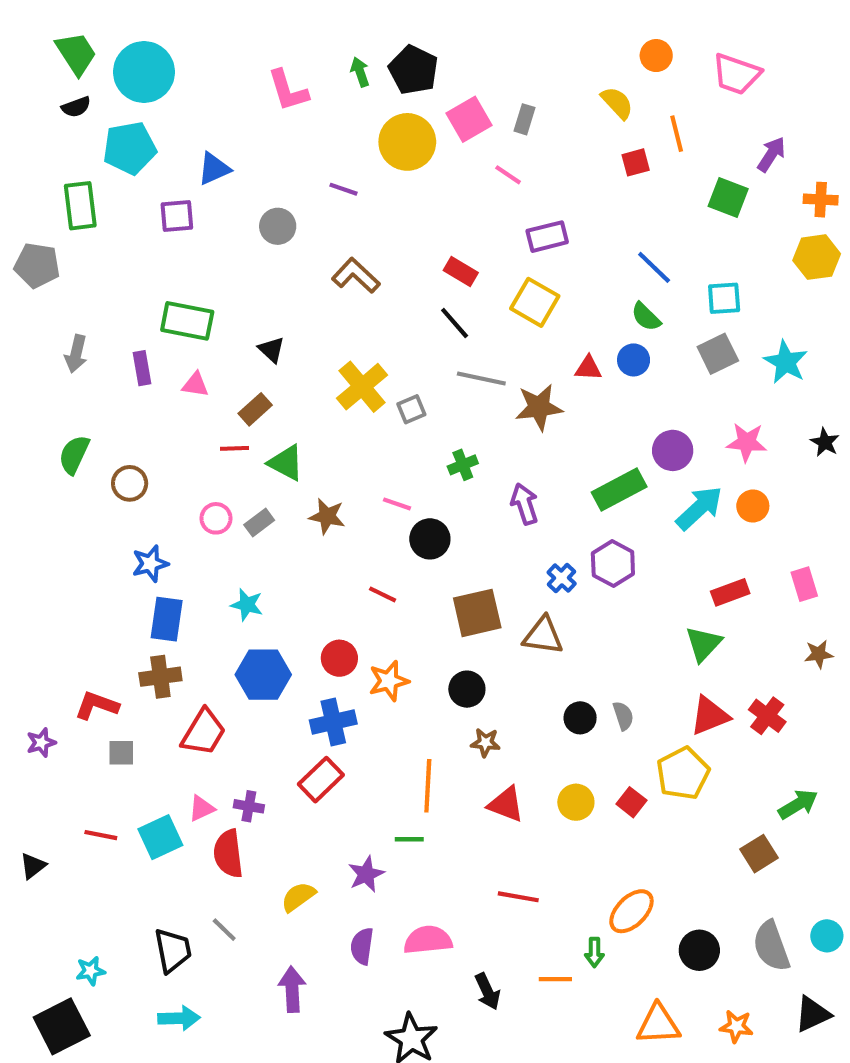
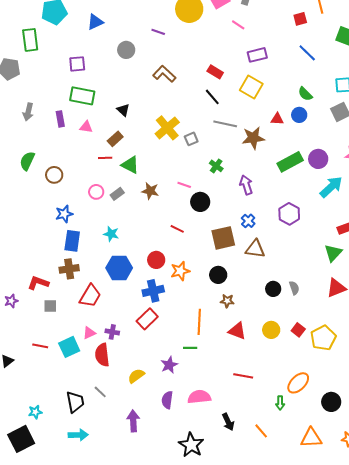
purple square: (177, 216) -> (77, 64), moved
blue line: (654, 267) -> (307, 53), moved
green cross: (463, 465) -> (216, 166), turned -32
green rectangle: (619, 490) -> (290, 162), moved
blue cross: (562, 578) -> (248, 221), moved
yellow pentagon: (683, 773) -> (323, 338), moved
orange line: (555, 979) -> (261, 431), moved, turned 49

